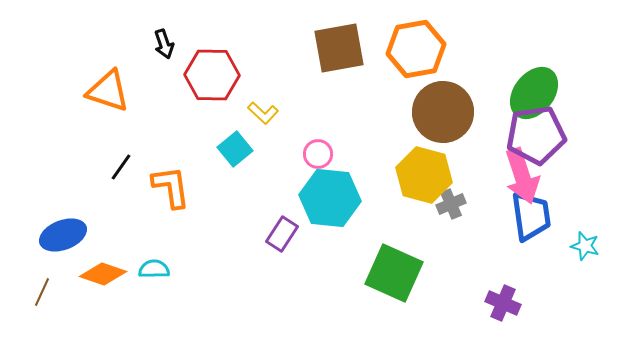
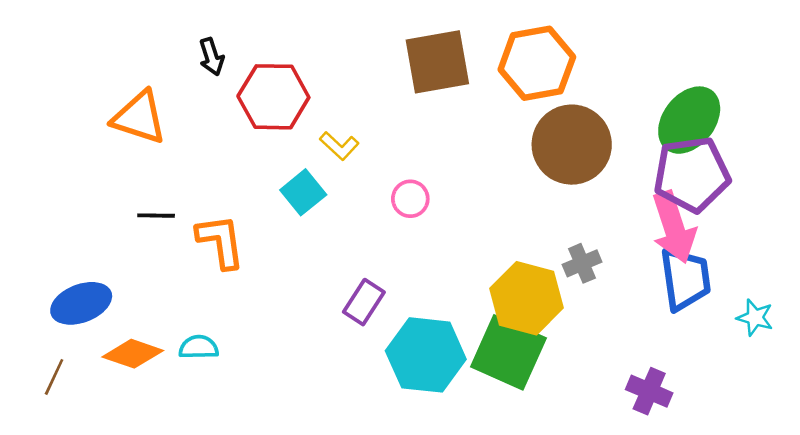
black line: (121, 167) -> (156, 216), turned 56
yellow hexagon: (424, 175) -> (527, 298), moved
cyan hexagon: (330, 198) -> (426, 355), moved

